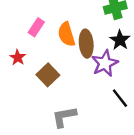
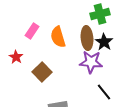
brown ellipse: (86, 44) -> (87, 38), moved
purple star: (105, 63) -> (91, 62), turned 30

